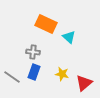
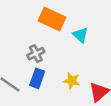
gray cross: (33, 52) -> (36, 54), turned -32

